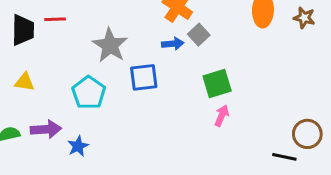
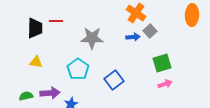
gray star: (110, 45) -> (92, 38), turned -30
blue square: (144, 77) -> (114, 80), moved, turned -30
pink arrow: (222, 116) -> (165, 84), turned 48

